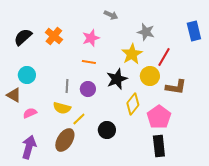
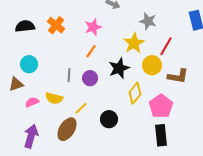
black semicircle: (23, 37) -> (25, 26), turned 36
orange line: (89, 62) -> (91, 51), turned -64
brown triangle: (14, 95) -> (16, 84), turned -49
yellow semicircle: (62, 108) -> (54, 98), moved

